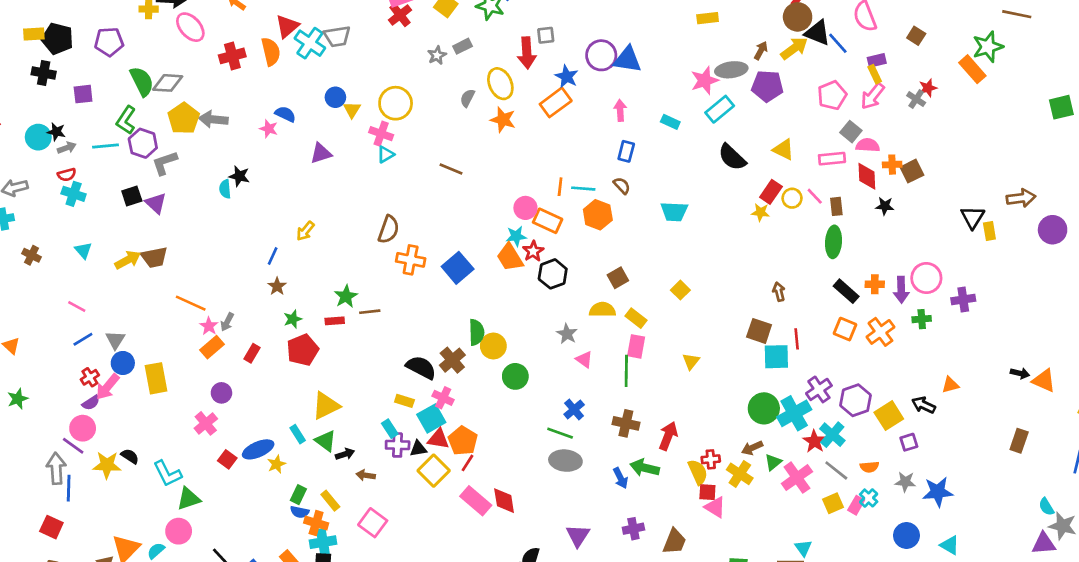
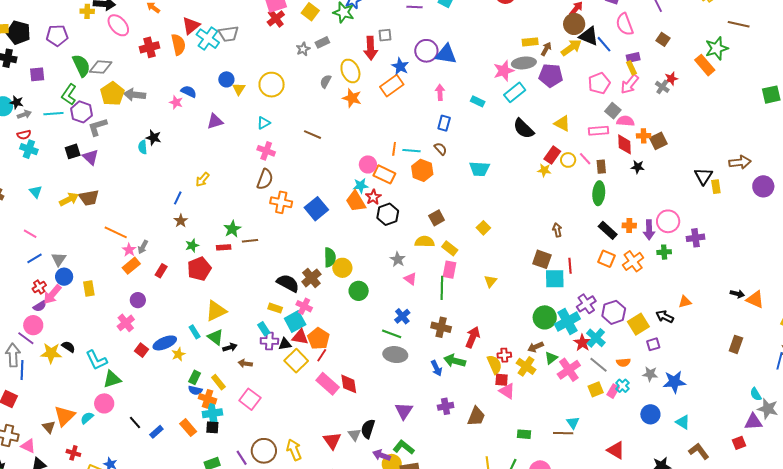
yellow rectangle: (708, 18) -> (530, 42), moved
pink cross: (381, 134) -> (266, 151), moved
yellow rectangle: (156, 378) -> (89, 288), size x0.7

